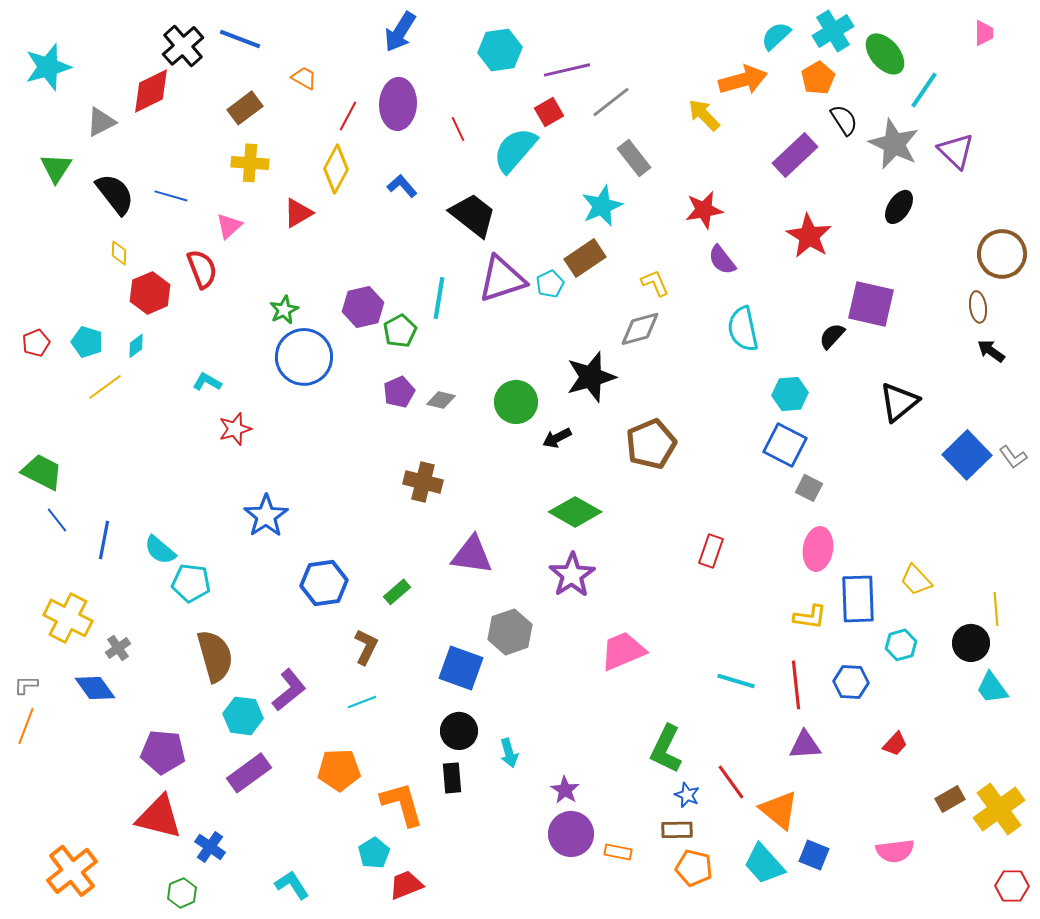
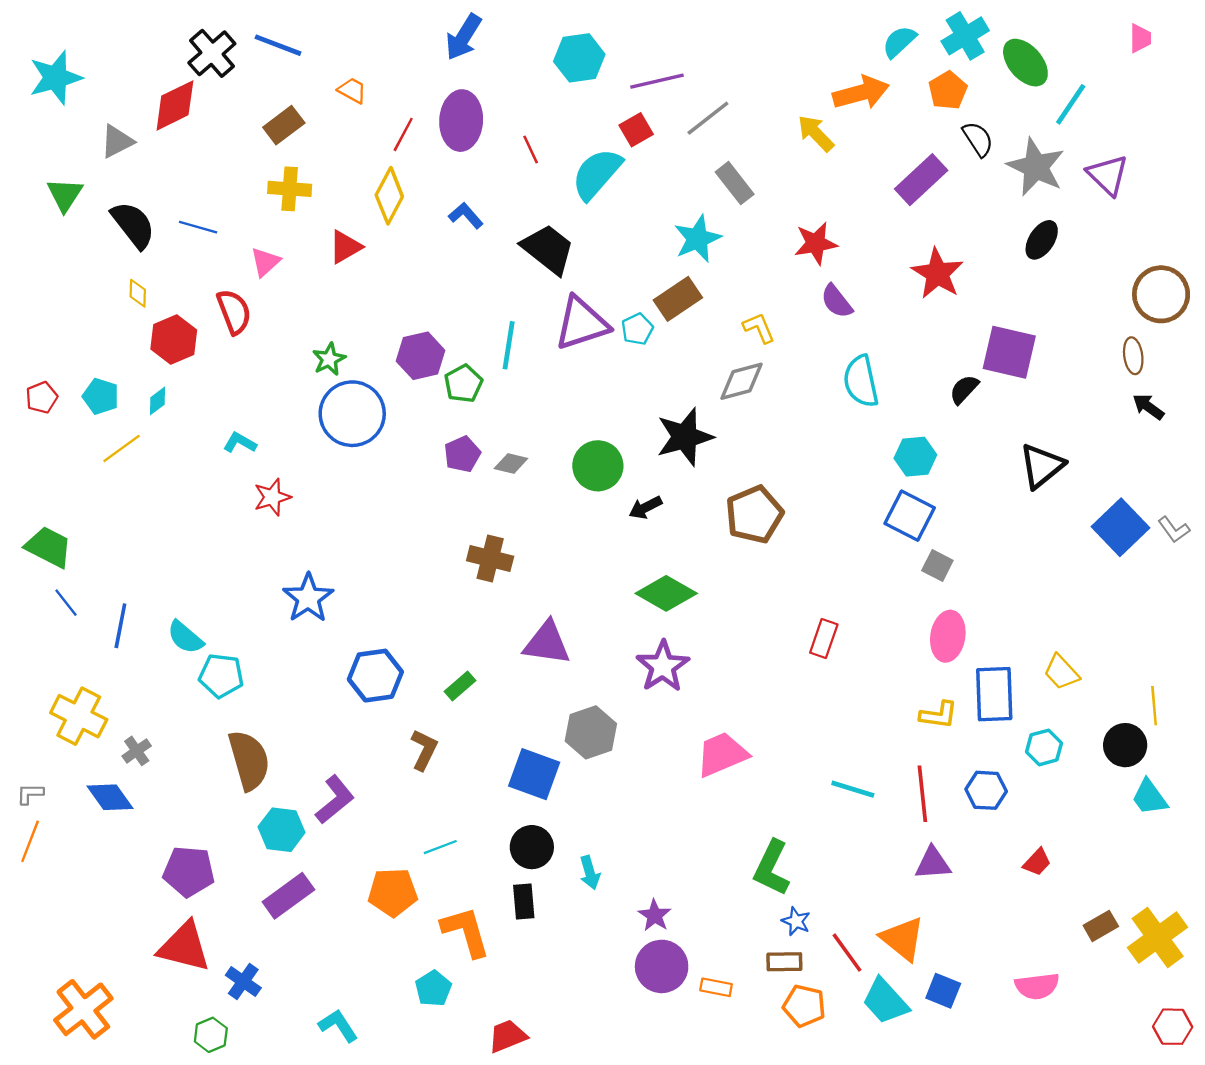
cyan line: (362, 702) -> (440, 847), moved
red line: (731, 782) -> (847, 953), moved
red trapezoid: (406, 885) -> (507, 1036), moved

